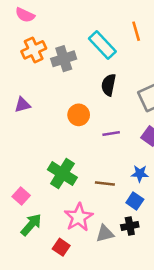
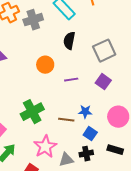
green cross: (62, 174) -> (32, 112), turned 30
blue star: (140, 174) -> (85, 112), moved

